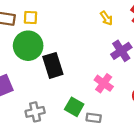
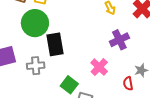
gray cross: (35, 112) -> (36, 66), moved

